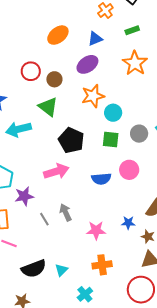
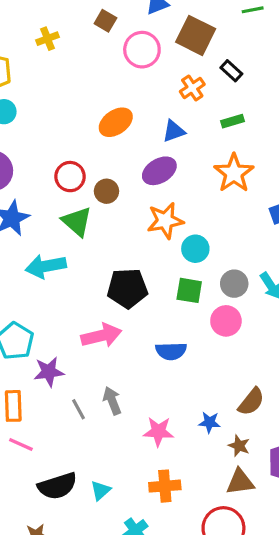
green triangle: (48, 107) -> (77, 222), moved
black pentagon: (71, 140) -> (127, 288), turned -30
pink circle: (129, 170) -> (226, 321), moved

